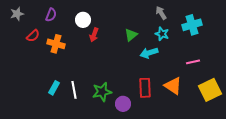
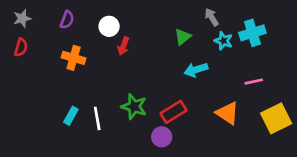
cyan star: (162, 34) -> (223, 41), moved
green triangle: (131, 35) -> (183, 37), moved
red semicircle: (33, 36) -> (21, 47), moved, turned -32
red rectangle: (145, 88) -> (173, 112), moved, turned 60
green star: (102, 92) -> (134, 107), moved, turned 30

